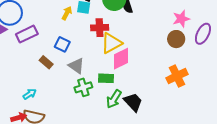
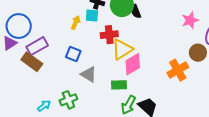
brown circle: (176, 39) -> (198, 53), moved
brown rectangle: (46, 62) -> (32, 62), moved, size x1.5
orange cross: (177, 76) -> (178, 70), moved
green cross: (83, 87) -> (68, 100), moved

